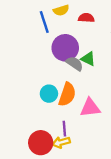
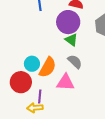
purple circle: (65, 48) -> (68, 22), moved
gray semicircle: (75, 64) -> (75, 62), moved
red circle: (41, 143) -> (21, 82), moved

